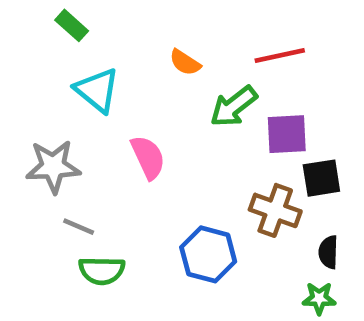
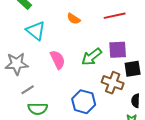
green arrow: (234, 106) -> (92, 57), moved
gray line: (79, 227) -> (28, 90), turned -56

